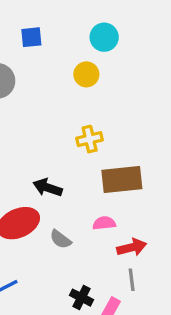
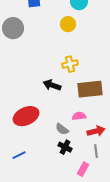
black arrow: (48, 188) -> (52, 85), moved
gray semicircle: (60, 239) -> (62, 129), moved
black cross: (82, 298) -> (65, 147), moved

